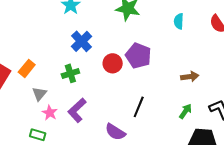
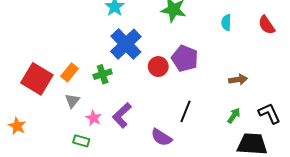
blue cross: (81, 41) -> (126, 44), size x1.4
green cross: (70, 73) -> (103, 74), moved
gray triangle: (39, 94) -> (72, 101), moved

